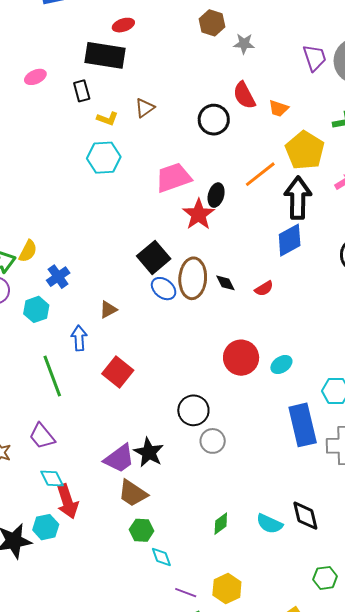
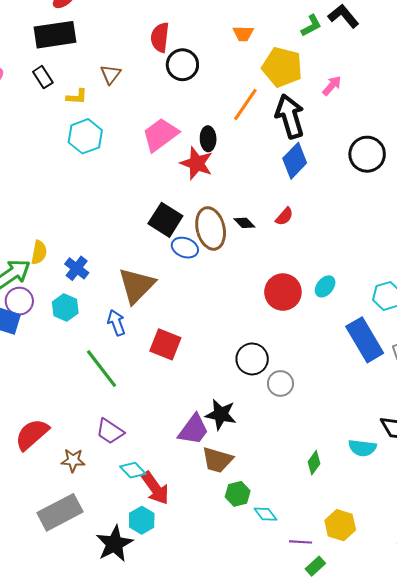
red semicircle: (244, 95) -> (160, 37), moved, turned 52
brown triangle: (108, 310) -> (137, 285), size x2.0

